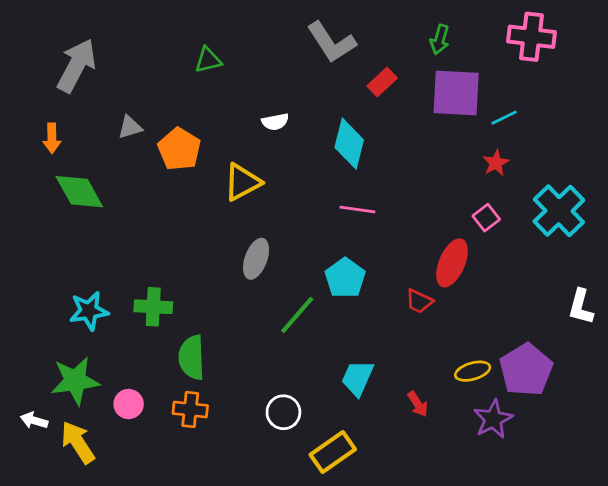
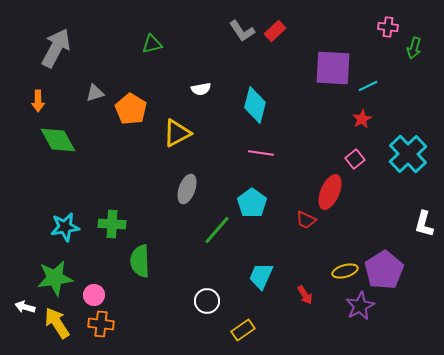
pink cross: (531, 37) -> (388, 27), size x0.6
green arrow: (440, 39) -> (414, 48), moved
gray L-shape: (331, 42) -> (242, 31), size x0.7
red rectangle: (382, 82) -> (275, 31), moved
orange cross: (190, 410) -> (101, 324), moved
yellow rectangle: (333, 452) -> (243, 330), size x0.7

